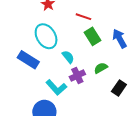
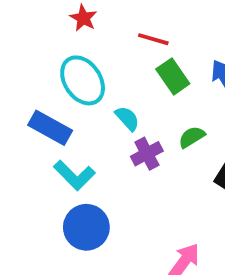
cyan L-shape: (56, 87) -> (74, 175), moved

